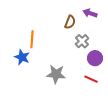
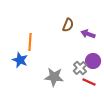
purple arrow: (90, 13) -> (88, 34), moved
gray cross: (82, 41) -> (80, 68), moved

